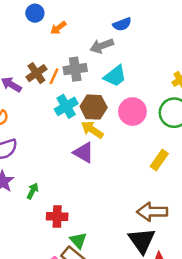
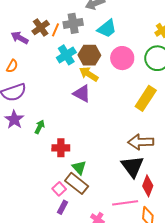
yellow rectangle: (159, 160) -> (146, 98), size x1.4

